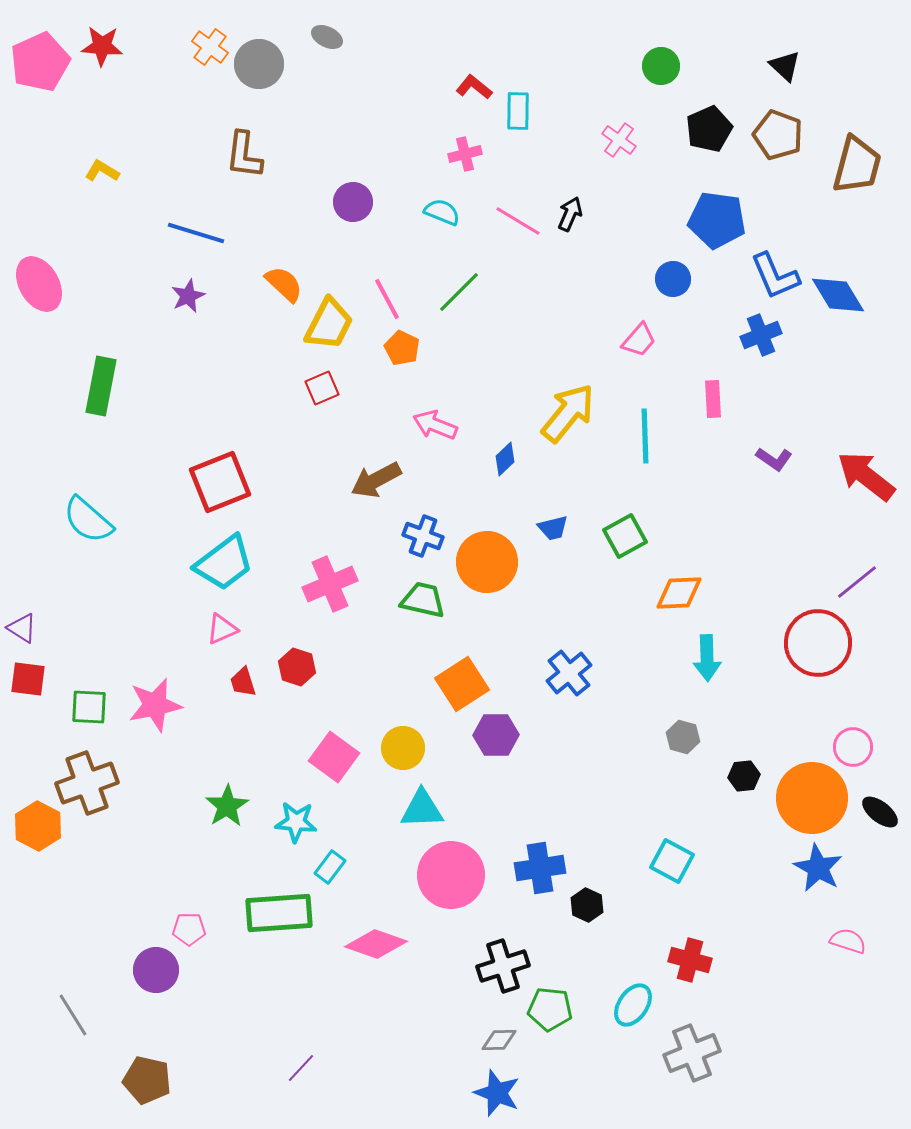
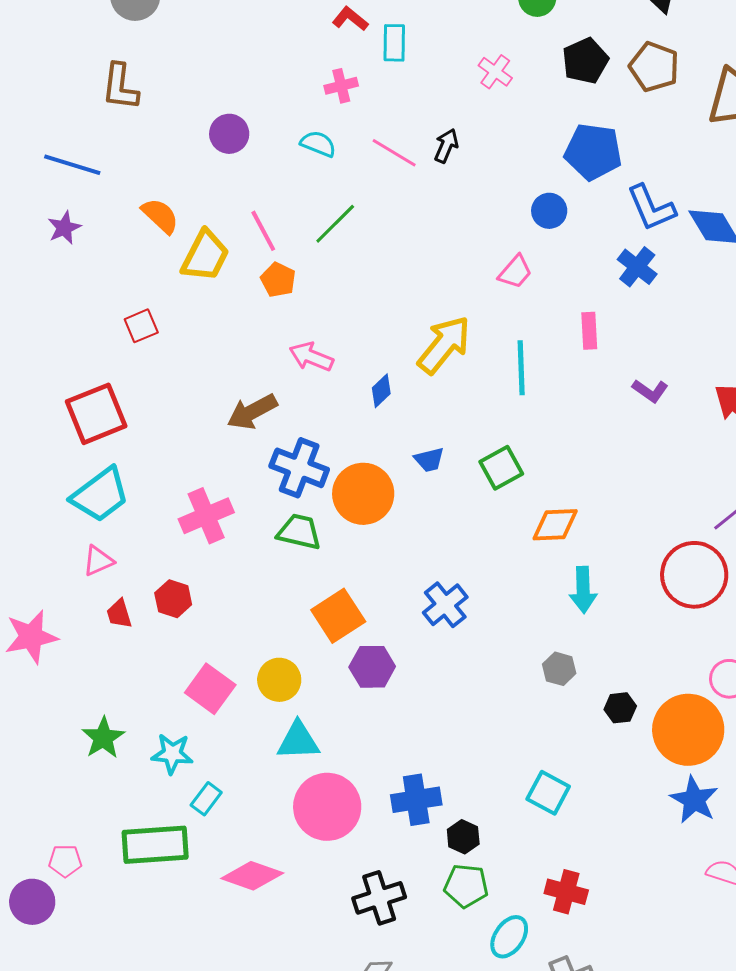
blue cross: (761, 335) -> (637, 267), turned -30
red square: (322, 388) -> (141, 326), moved
blue cross: (423, 536) -> (299, 468), size x1.4
green pentagon: (550, 1009) -> (466, 886), moved

